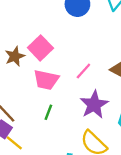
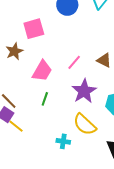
pink square: (40, 48) -> (34, 29), moved, turned 30
pink trapezoid: (46, 80) -> (42, 71), turned -70

